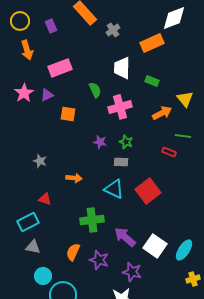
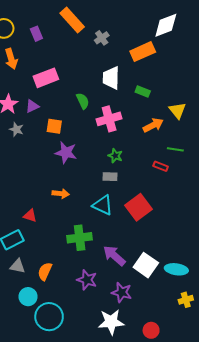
purple star: (100, 142) -> (66, 153), moved, size x1.5
gray star: (40, 161) -> (16, 129), moved
cyan ellipse: (184, 250) -> (176, 269), turned 65
orange semicircle: (73, 252) -> (45, 271), moved

